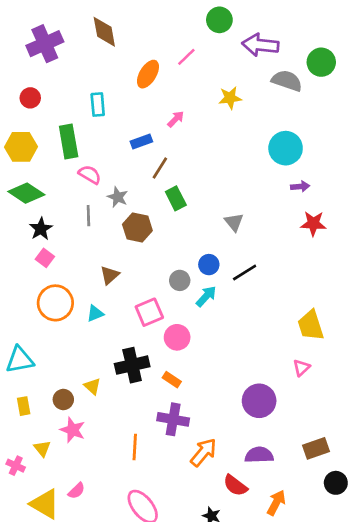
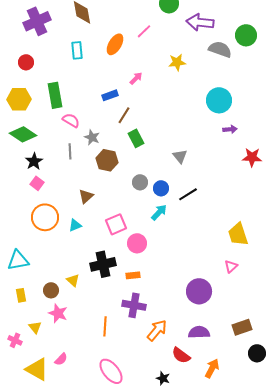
cyan rectangle: (98, 104) -> (77, 50), moved
red star: (313, 224) -> (252, 157), moved
gray circle: (180, 280) -> (140, 182), moved
orange rectangle: (172, 380) -> (133, 275), turned -40

